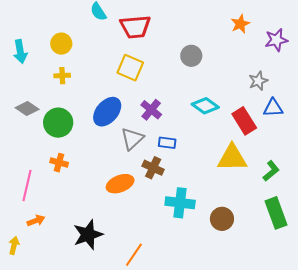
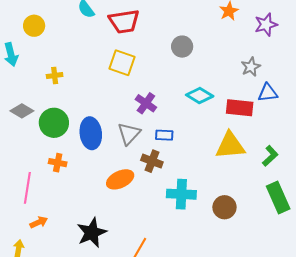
yellow circle: (61, 44) -> (34, 26), moved
blue ellipse: (107, 112) -> (91, 133), moved, turned -44
red rectangle: (244, 121) -> (240, 108), turned -48

